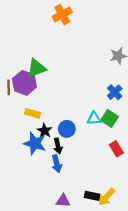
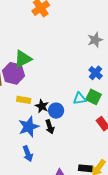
black star: (44, 131) -> (42, 106), moved
blue star: (35, 143) -> (29, 127), turned -30
blue arrow: (57, 164) -> (28, 154), moved

